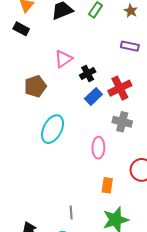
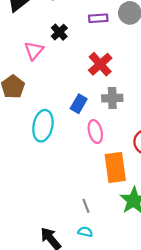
black cross: (88, 73) -> (59, 32), moved
blue rectangle: (93, 96) -> (79, 104), moved
orange rectangle: (107, 185) -> (115, 168), size x1.8

